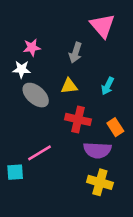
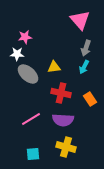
gray arrow: (75, 53) -> (86, 48), moved
purple semicircle: (97, 150) -> (63, 120), moved
cyan square: (15, 172) -> (33, 154), moved
yellow cross: (100, 182) -> (66, 147), moved

